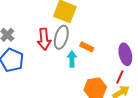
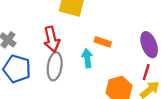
gray ellipse: (61, 37) -> (55, 66), moved

